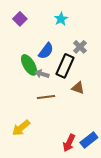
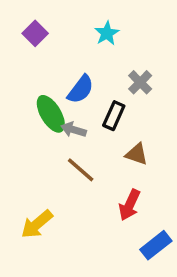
black rectangle: (65, 66) -> (114, 116), size x0.7
brown line: (46, 97) -> (81, 170), turned 48
red arrow: (69, 143) -> (130, 205), moved

